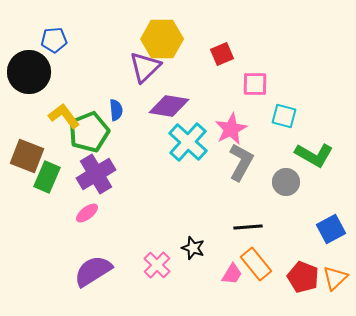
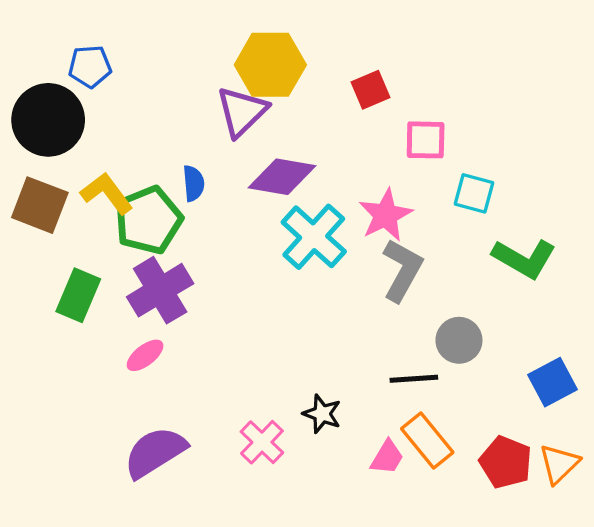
brown square: (27, 156) -> (40, 205), moved
gray circle: (286, 182) -> (459, 340), moved

